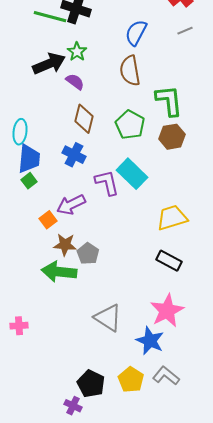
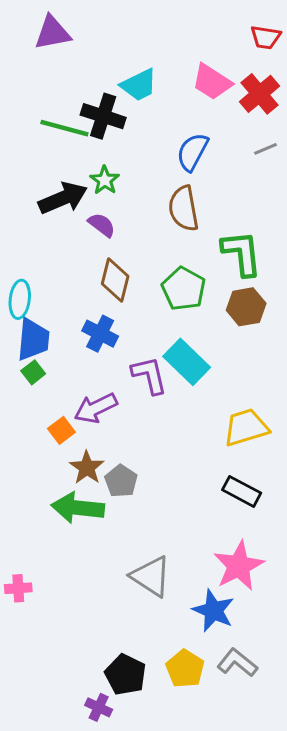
brown star: (65, 245) -> (87, 468), turned 30

